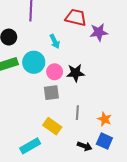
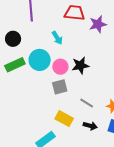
gray line: (77, 113) -> (87, 103), turned -56
black arrow: (85, 146) -> (90, 126), moved

